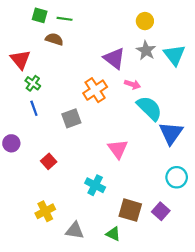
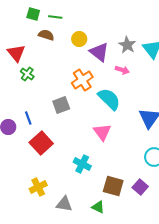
yellow circle: (145, 21) -> (79, 39), moved
pink arrow: (132, 84) -> (122, 70), moved
blue line: (34, 108) -> (28, 118), moved
cyan semicircle: (149, 108) -> (109, 99), moved
red square: (49, 161) -> (41, 143), size x1.6

